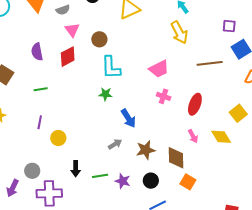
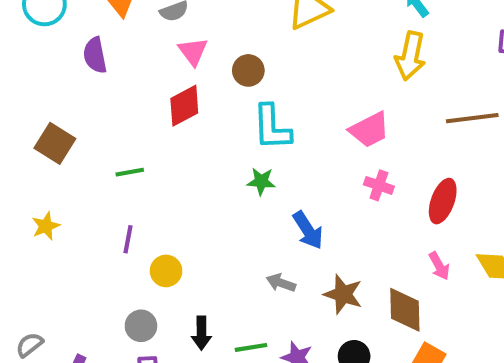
yellow arrow: (179, 33) -> (410, 56), turned 40
purple semicircle: (37, 52) -> (95, 55), moved
gray arrow: (115, 144) -> (281, 283), turned -128
brown star: (146, 150) -> (343, 294), turned 30
gray circle: (32, 171) -> (141, 326), moved

